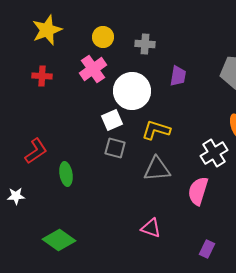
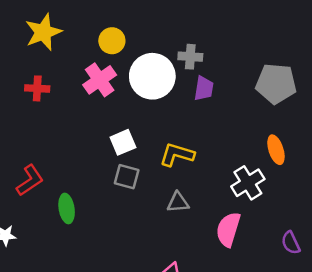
gray cross: (145, 44) -> (190, 57), moved
white circle: (132, 91) -> (152, 76), moved
gray triangle: (157, 169) -> (178, 202), size x0.7

